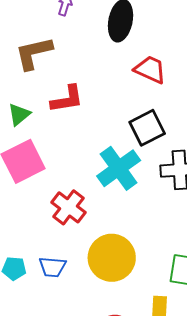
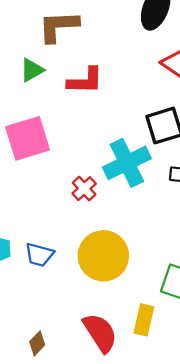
green triangle: (19, 114) -> (32, 70), moved
red cross: (69, 207) -> (84, 189), moved, size x0.7

